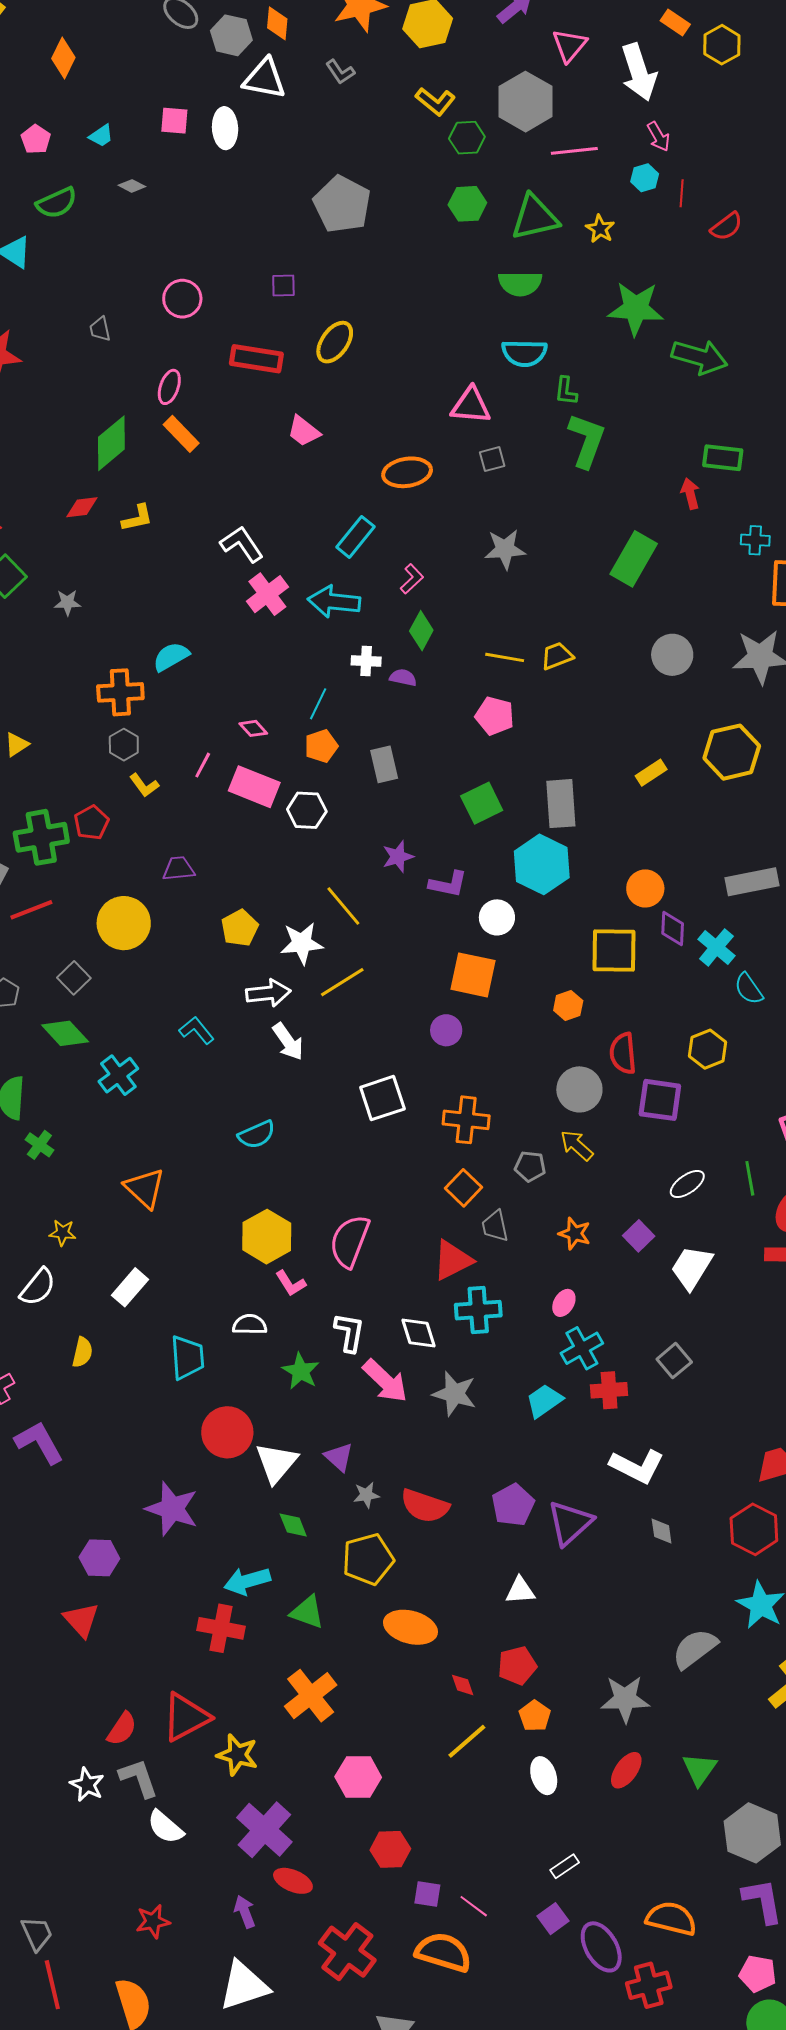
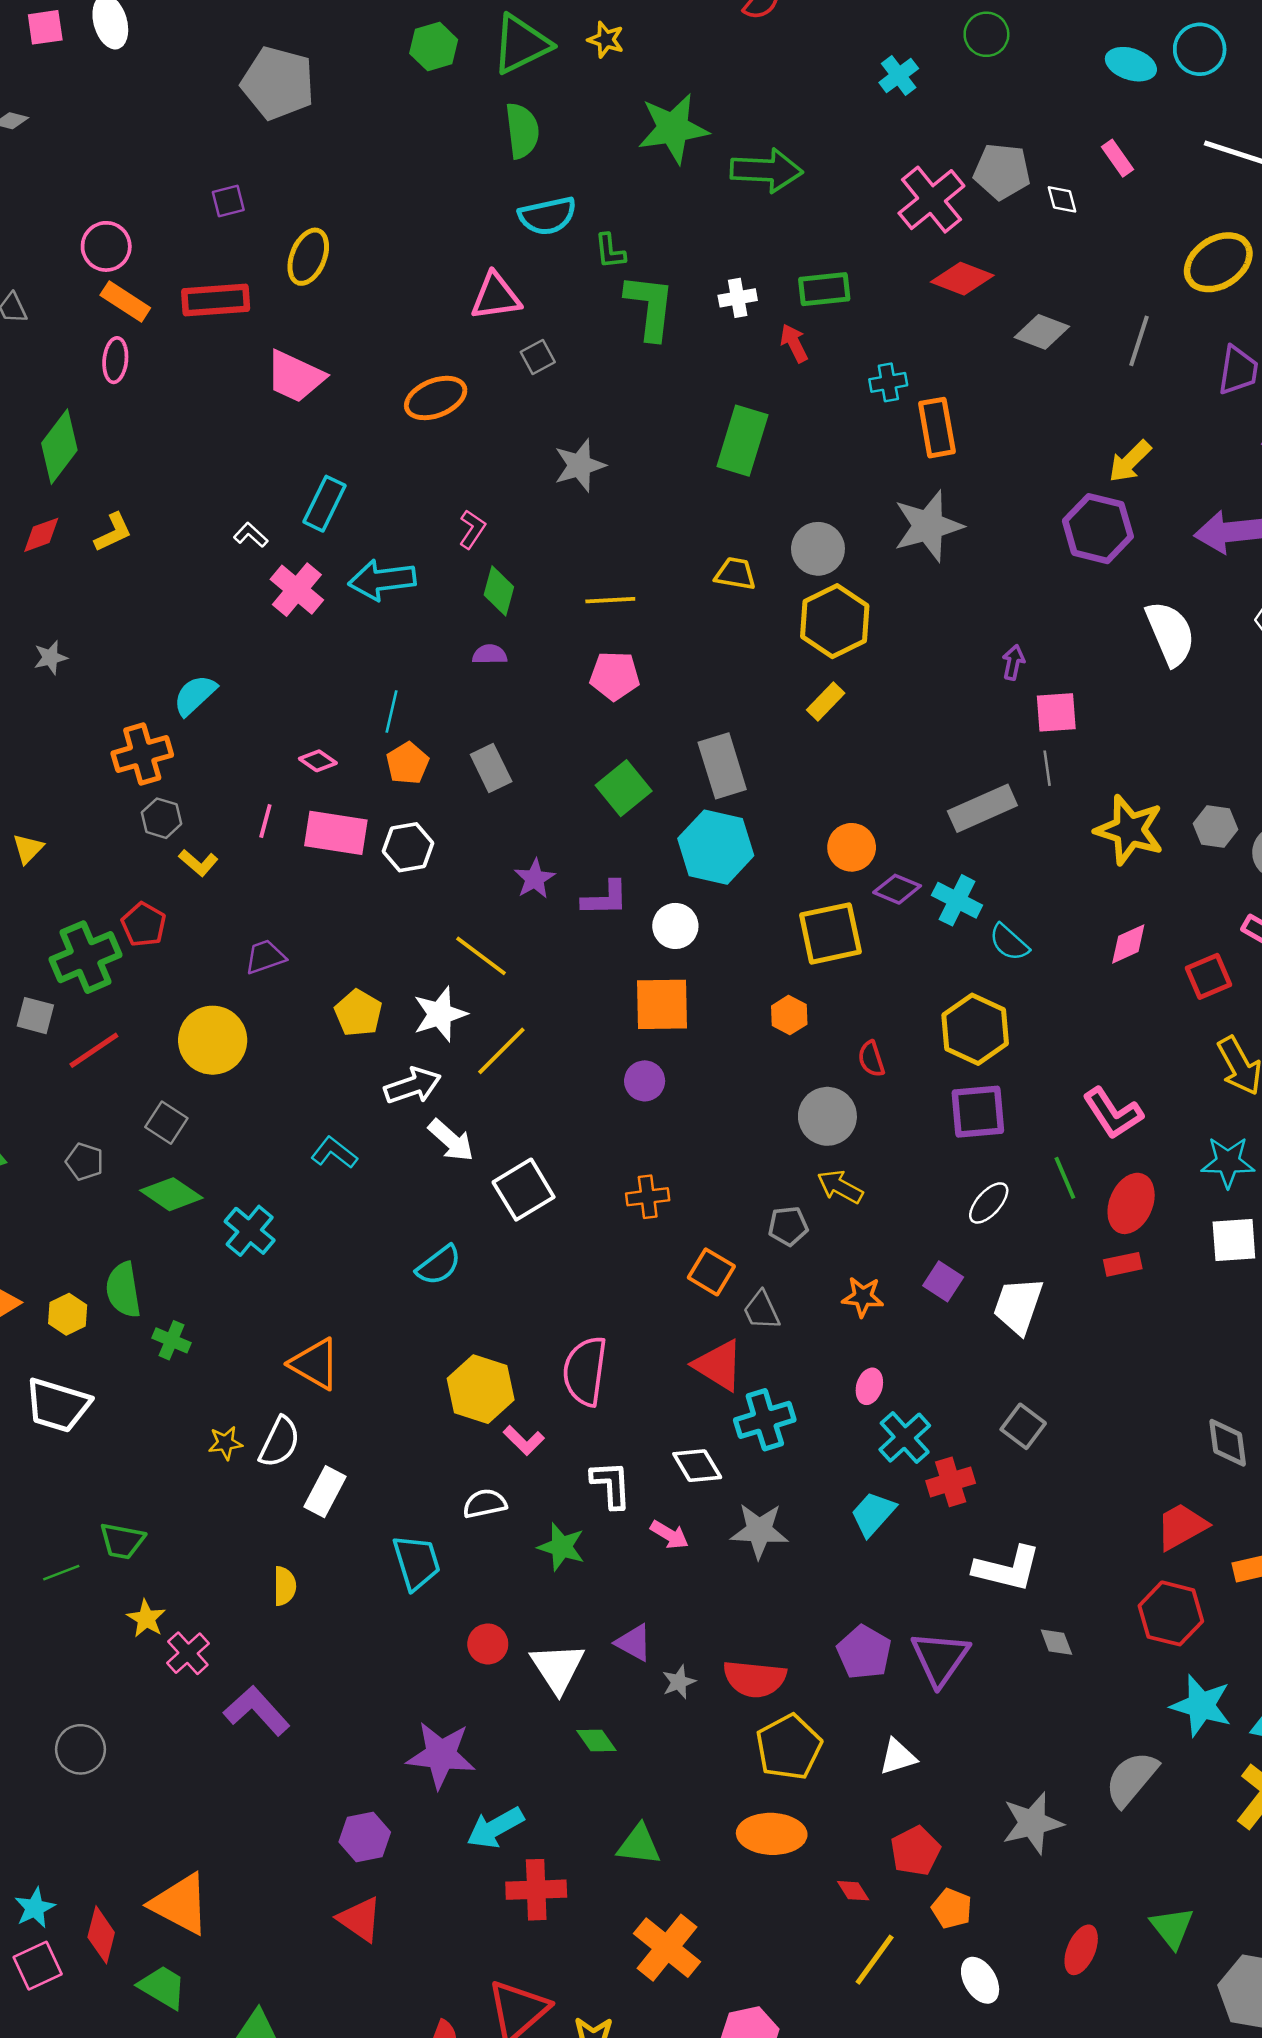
green semicircle: (520, 284) -> (522, 131), turned -84
pink trapezoid: (304, 431) -> (295, 377), size x1.4
orange rectangle: (181, 434) -> (125, 302), moved
cyan rectangle: (356, 537) -> (325, 504), moved
white L-shape: (242, 544) -> (251, 535), size x0.6
yellow trapezoid: (557, 656) -> (735, 574), moved, turned 44
white cross: (366, 661) -> (738, 298), moved
yellow hexagon: (732, 752) -> (835, 621), moved
purple diamond: (673, 928) -> (897, 889), turned -57
yellow hexagon: (707, 1049) -> (975, 1029), size x1.4
red semicircle: (623, 1053) -> (871, 1059), size x0.7
white square: (382, 1098) -> (524, 1190), moved
purple square: (660, 1100) -> (978, 1112), moved
orange cross: (466, 1120) -> (648, 1197), moved, size x0.7
red triangle: (453, 1260) -> (719, 1365), turned -48
white semicircle: (38, 1287) -> (280, 1442), moved
pink arrow: (385, 1381) -> (669, 1535), size x0.6
red circle: (227, 1432) -> (488, 1644), size x0.6
yellow pentagon: (368, 1559) -> (789, 1747), moved
cyan arrow: (247, 1581) -> (495, 1828), moved
gray star: (625, 1699) -> (1032, 1823), moved

